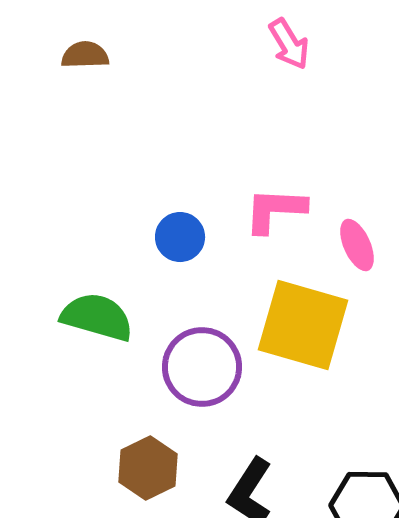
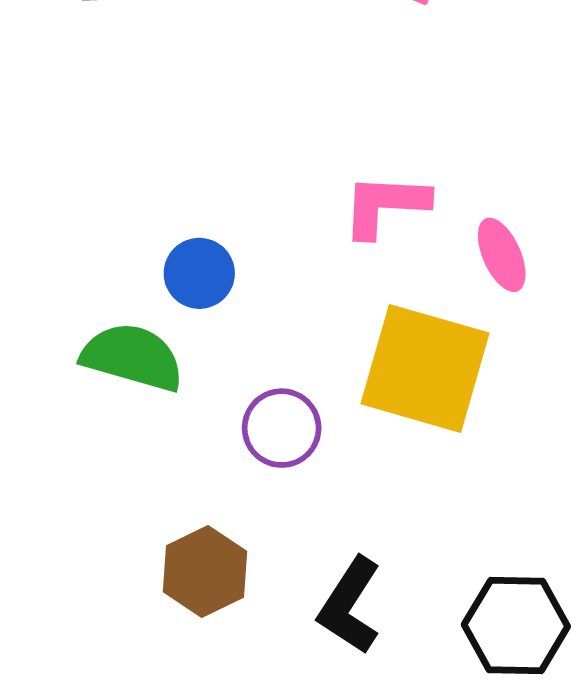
blue circle: (180, 237) -> (199, 273), moved
purple circle: (202, 367) -> (282, 428), size x0.7

